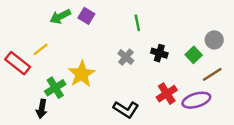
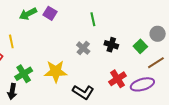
yellow line: (41, 49) -> (11, 41), turned -64
yellow star: (82, 74) -> (56, 71), moved, turned 30

